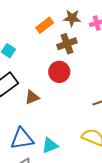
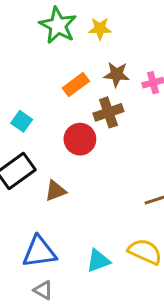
red circle: (59, 72) -> (80, 139), moved
cyan triangle: (50, 145) -> (98, 261), moved

